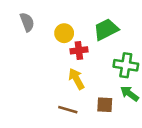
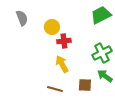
green trapezoid: (106, 29) -> (101, 15), moved
green cross: (126, 65) -> (102, 53), turned -36

